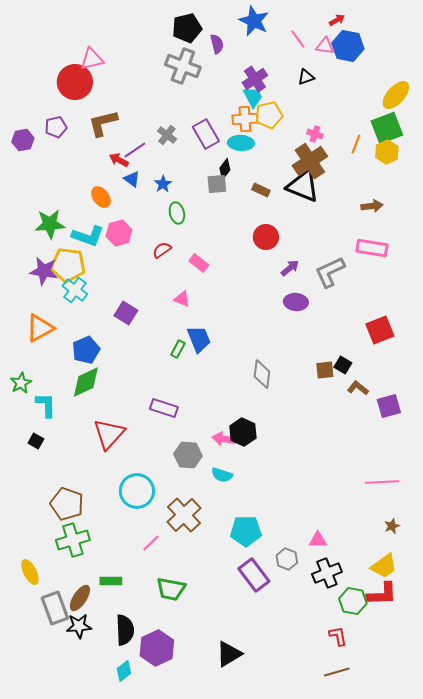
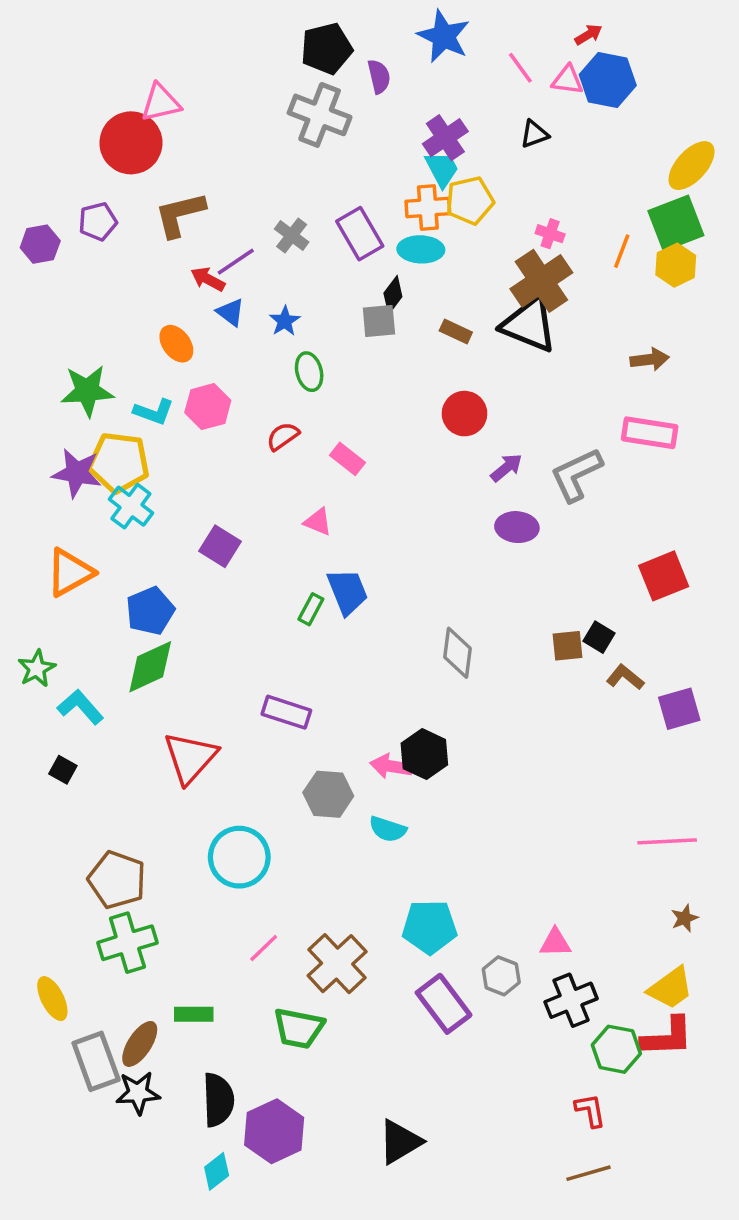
cyan L-shape: (88, 236) -> (154, 412), size x0.7
cyan L-shape: (46, 405) -> (80, 707), turned -40
brown cross: (184, 515) -> (337, 964), moved

